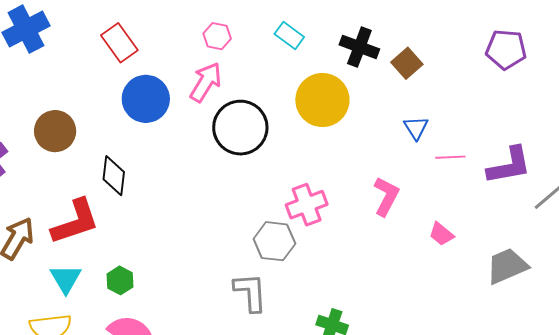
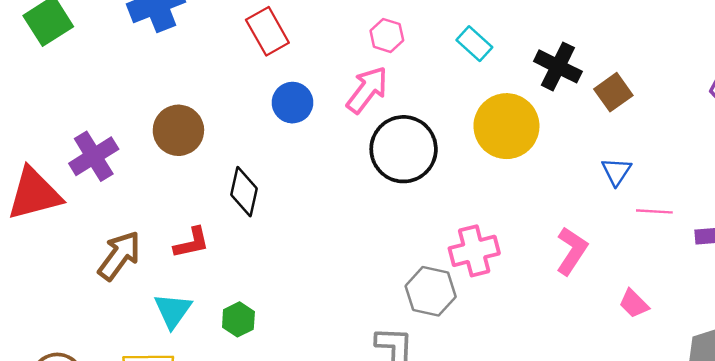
blue circle: (146, 99) -> (293, 103), size x0.7
red L-shape: (75, 222) -> (192, 243), size x0.6

